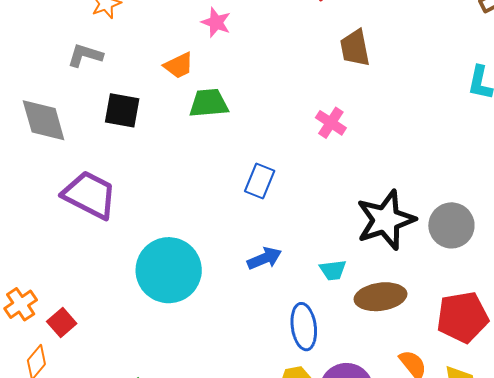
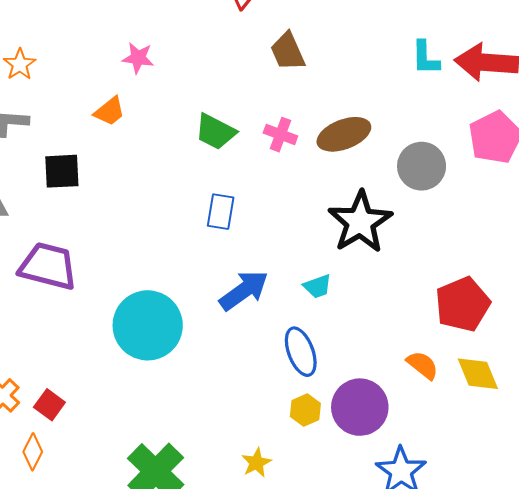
green trapezoid: (209, 103) -> (215, 132), moved, turned -135
gray circle: (451, 225) -> (422, 166), moved
blue arrow: (264, 258) -> (244, 290), size x1.4
brown ellipse: (381, 297) -> (344, 134), moved

